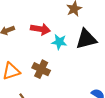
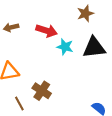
brown cross: (41, 69) -> (42, 91), moved

